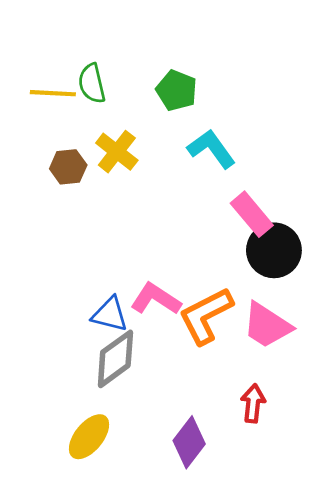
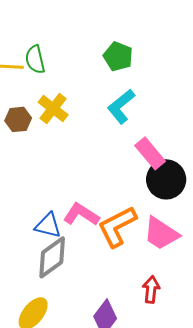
green pentagon: (177, 90) -> (118, 56), moved
cyan L-shape: (211, 149) -> (121, 106), turned -93

